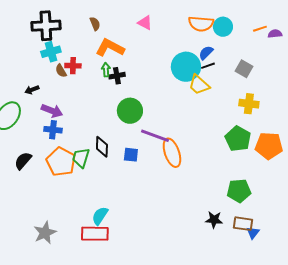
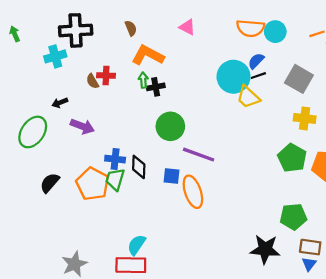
cyan cross: (51, 52) -> (55, 56), moved
gray square: (244, 69) -> (299, 79), size x1.4
blue cross: (53, 130) -> (115, 159), moved
orange ellipse: (172, 153) -> (193, 192), moved
black star: (214, 220) -> (265, 249), size x1.5
brown rectangle: (243, 224) -> (310, 247), moved

